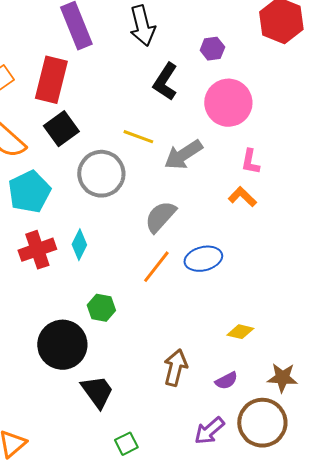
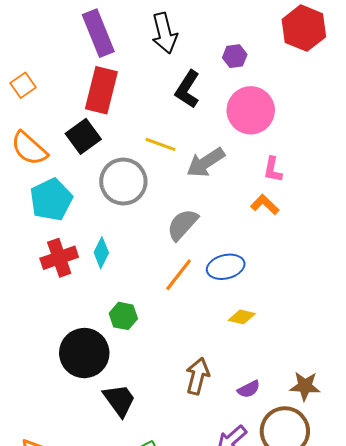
red rectangle: (51, 80) -> (101, 90), moved
yellow diamond: (240, 332) -> (242, 317), moved

